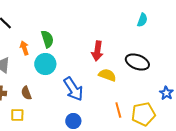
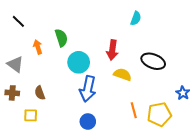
cyan semicircle: (142, 20) -> (136, 18), moved
cyan circle: (45, 64) -> (79, 62), moved
blue arrow: (73, 89) -> (88, 89), turned 45

